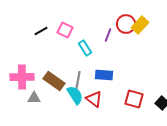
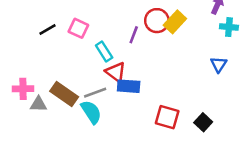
pink cross: (22, 77) -> (23, 89), size x0.7
gray line: (78, 80) -> (95, 93), turned 60
gray triangle: (34, 98) -> (38, 104), moved
red triangle: (94, 99) -> (116, 72), moved

